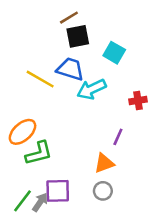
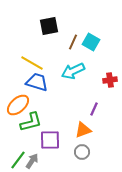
brown line: (69, 18) -> (73, 42), moved, turned -35
black square: (78, 36) -> (49, 26), moved
blue trapezoid: (70, 69) -> (37, 82), moved
purple square: (58, 191) -> (50, 140), moved

